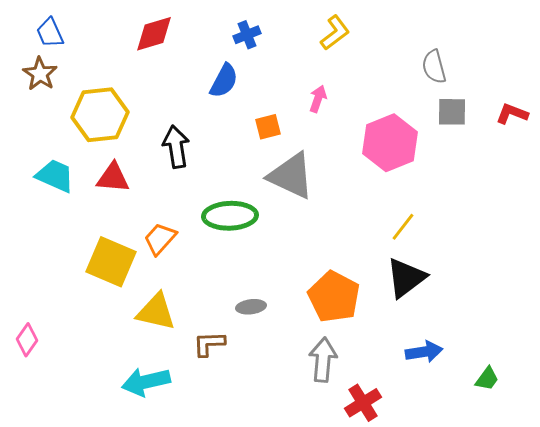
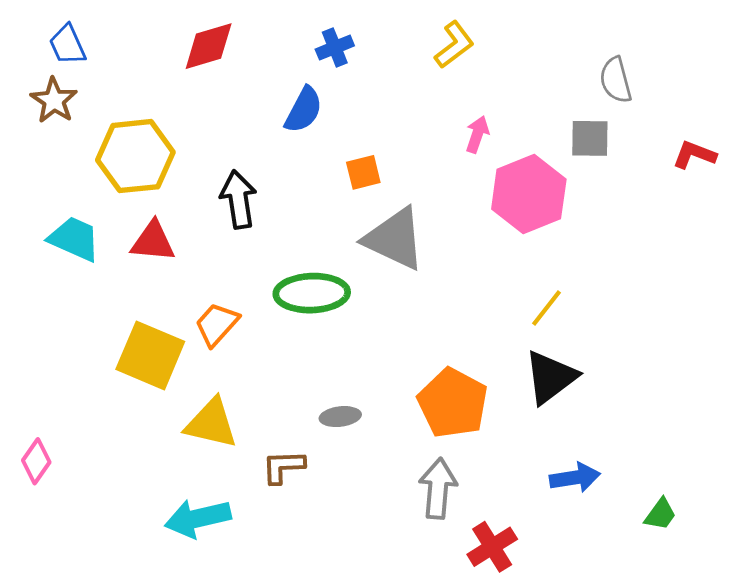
gray semicircle: (434, 67) -> (616, 80), moved
pink arrow: (318, 99) -> (477, 134), moved
gray square: (452, 112) -> (590, 138), moved

